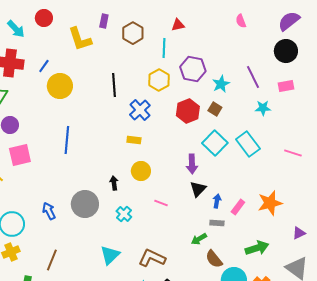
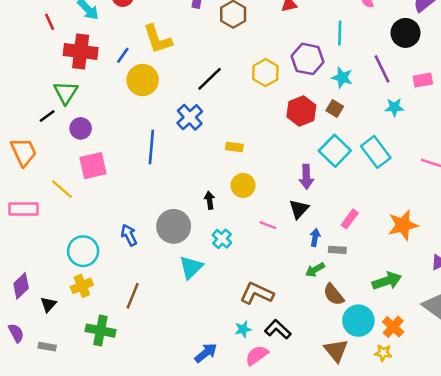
yellow L-shape: (80, 39) -> (157, 39), moved
cyan line: (164, 48) -> (340, 33), moved
black circle: (286, 51) -> (406, 33), moved
cyan star: (221, 84) -> (342, 78), turned -30
black line: (114, 85) -> (210, 79), turned 50
blue cross: (140, 110) -> (190, 117), moved
black triangle: (198, 189) -> (299, 209), moved
blue arrow: (217, 201) -> (315, 238), moved
pink rectangle: (238, 207) -> (350, 219), moved
cyan triangle: (110, 255) -> (191, 267), moved

